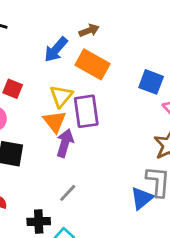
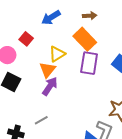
blue arrow: (56, 50) -> (51, 18), moved
purple rectangle: (86, 111) -> (89, 63), moved

